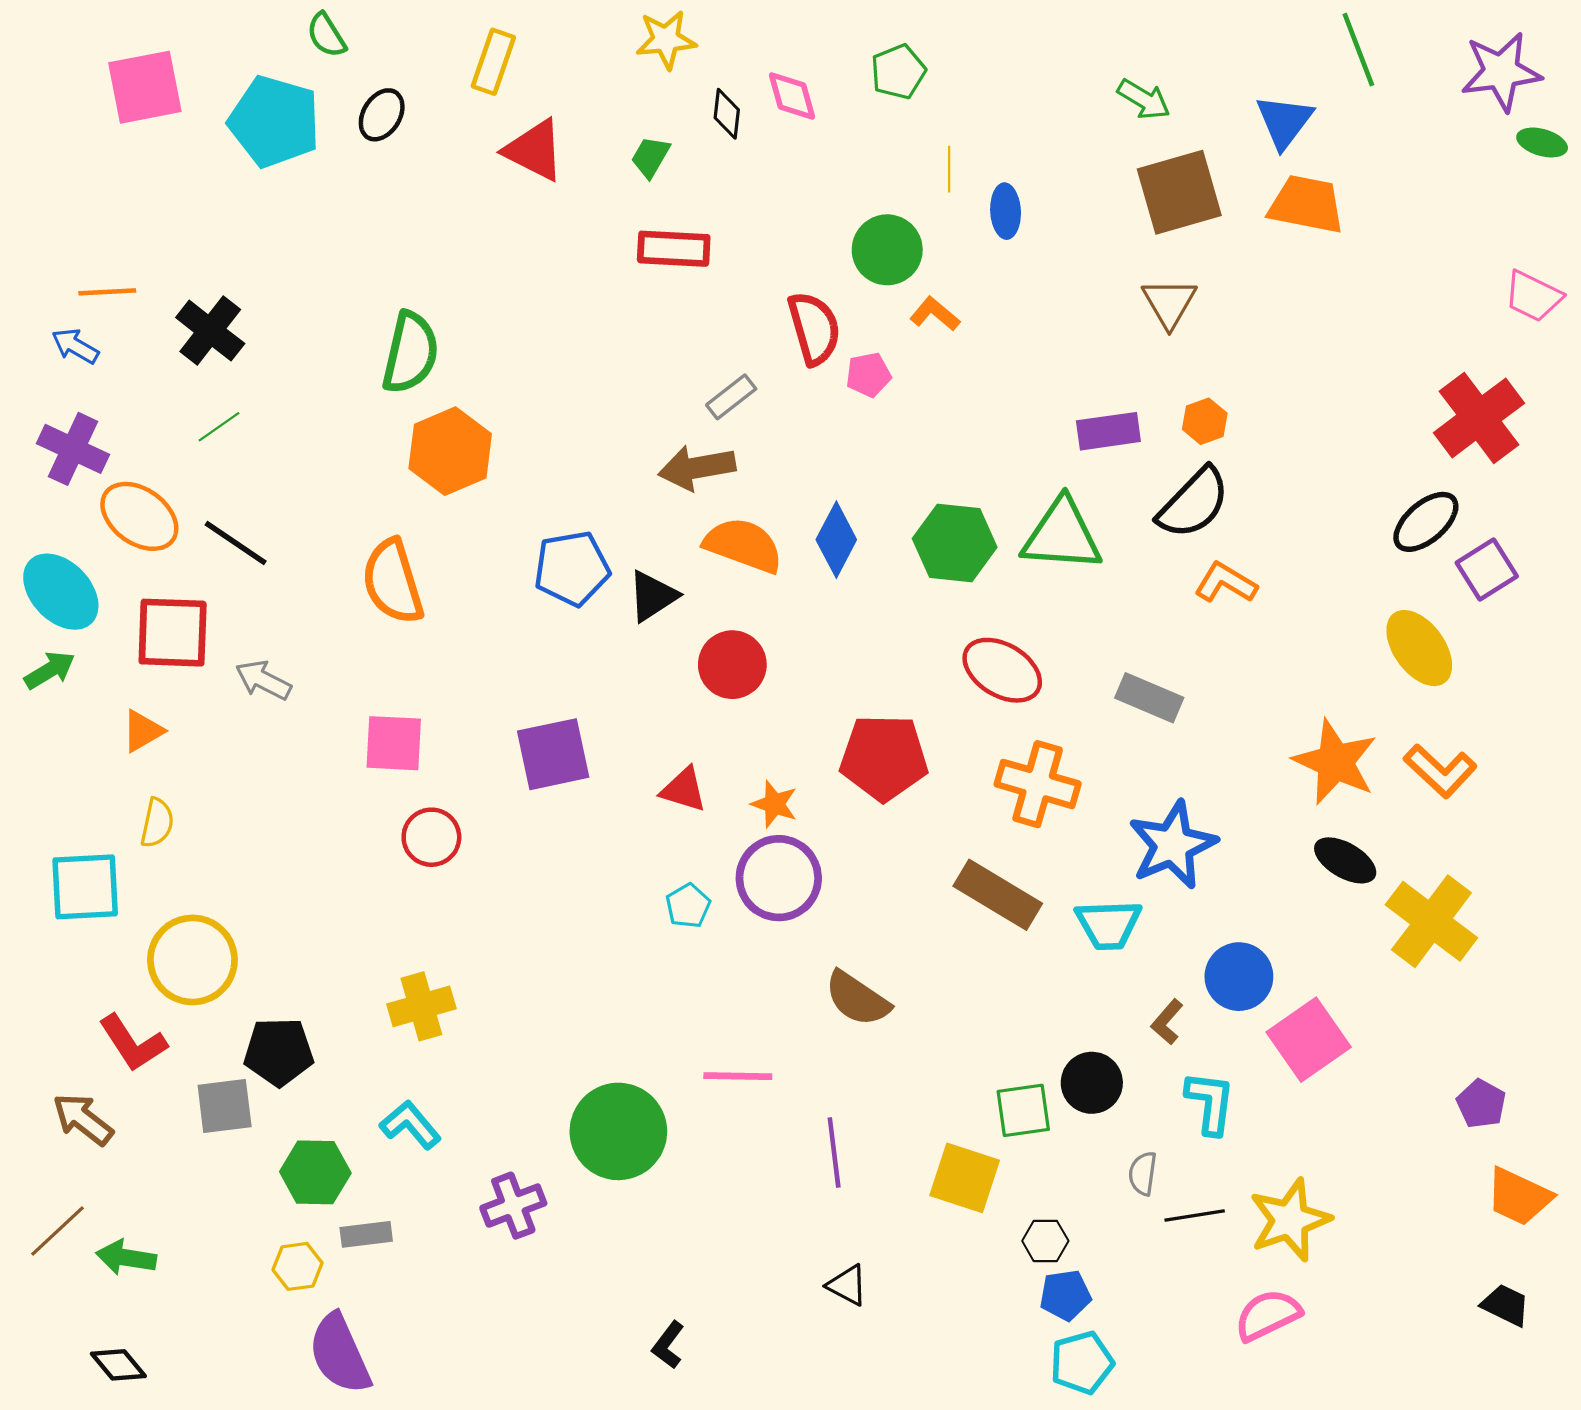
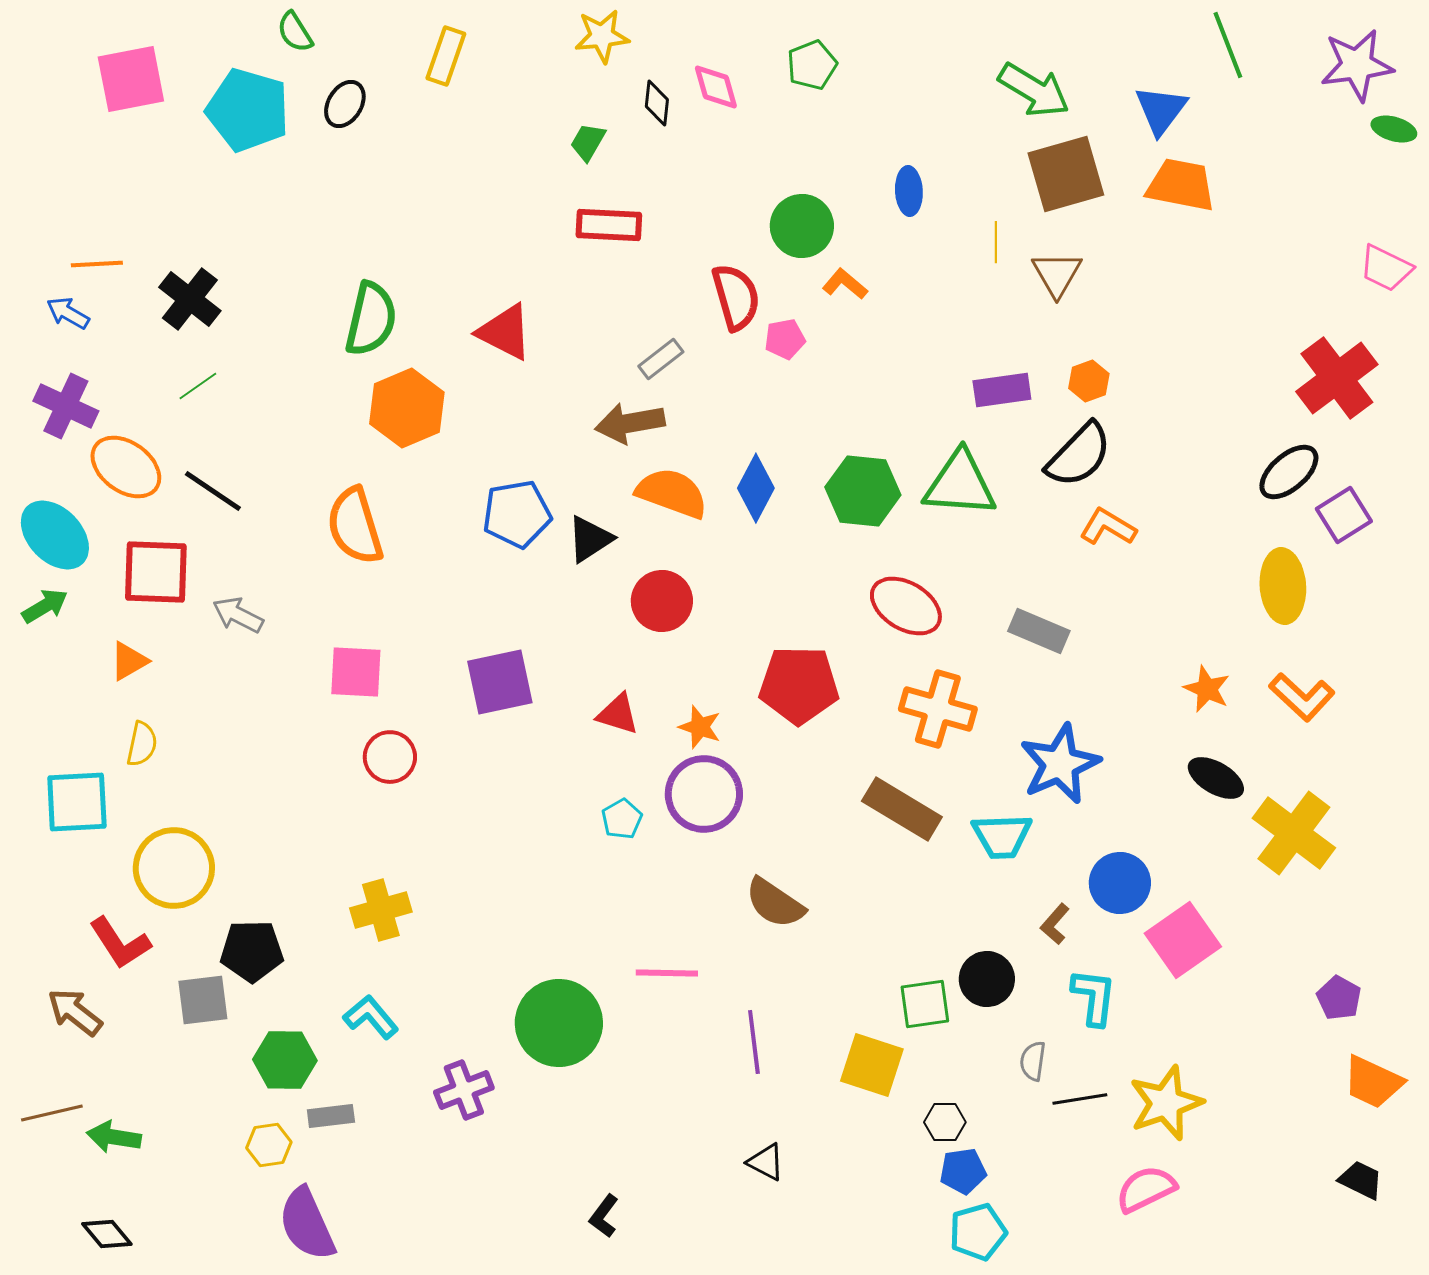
green arrow: (1144, 99) -> (1034, 90), size x1.5
red triangle: (534, 150) -> (505, 332), moved
yellow line: (949, 169) -> (996, 242), moved
yellow ellipse: (1419, 648) -> (1283, 586), turned 32
orange star: (1335, 762) -> (1207, 689), size x0.6
brown line: (58, 1231) -> (52, 1113), turned 30

